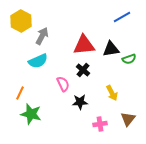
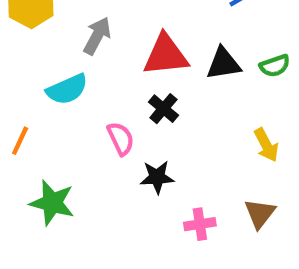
gray arrow: (42, 36) -> (97, 36), moved
green semicircle: (129, 59) -> (275, 66), moved
orange line: (20, 93) -> (20, 141), moved
yellow arrow: (112, 93) -> (266, 145), moved

